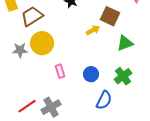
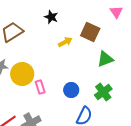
yellow arrow: (93, 30) -> (65, 42), moved
yellow circle: (42, 43) -> (22, 74), moved

